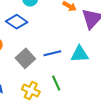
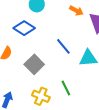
blue line: (52, 53) -> (63, 46), moved, turned 66

